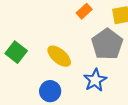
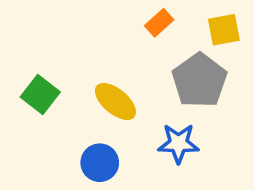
blue star: (95, 80) -> (178, 143), turned 30

